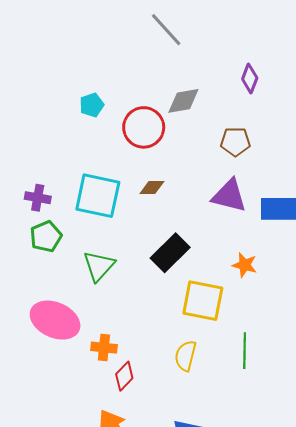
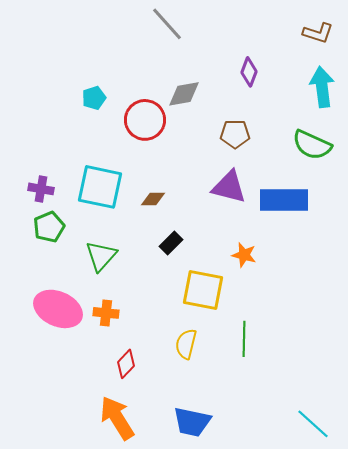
brown diamond: (152, 188) -> (153, 199), moved
black rectangle: (170, 253) -> (171, 243), size x0.6
orange cross: (104, 348) -> (106, 313), moved

